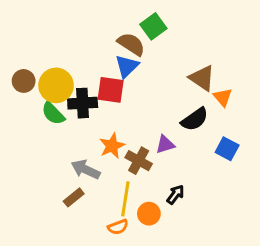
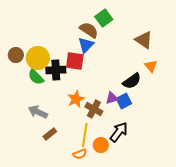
brown triangle: (202, 78) -> (144, 40), moved
blue square: (227, 149) -> (124, 101), moved, turned 35
gray arrow: (86, 169) -> (38, 112), moved
black arrow: (175, 195) -> (119, 132), size x1.5

